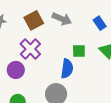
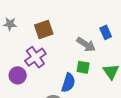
gray arrow: (62, 19) -> (86, 44), moved
blue rectangle: (100, 23) -> (106, 32), moved

